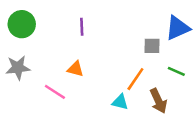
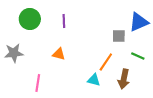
green circle: (22, 24) -> (30, 19), moved
pink line: (55, 92) -> (38, 83), moved, turned 66
brown arrow: (158, 101) -> (124, 79), turned 36

